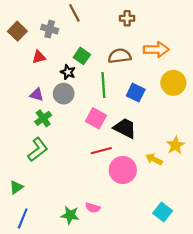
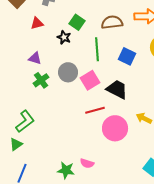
gray circle: (64, 94) -> (68, 72), moved
pink square: (96, 118) -> (90, 80), turned 30
green L-shape: (38, 150) -> (25, 121), moved

